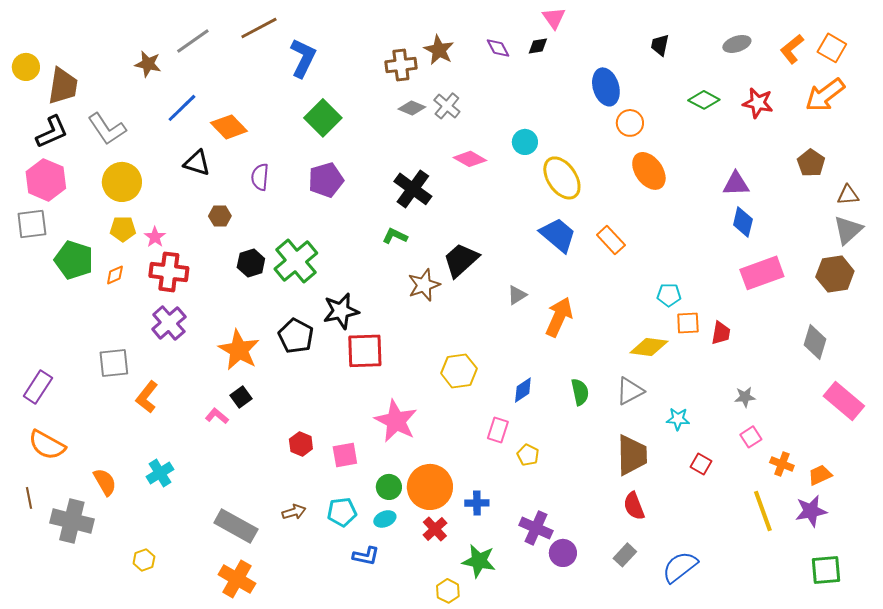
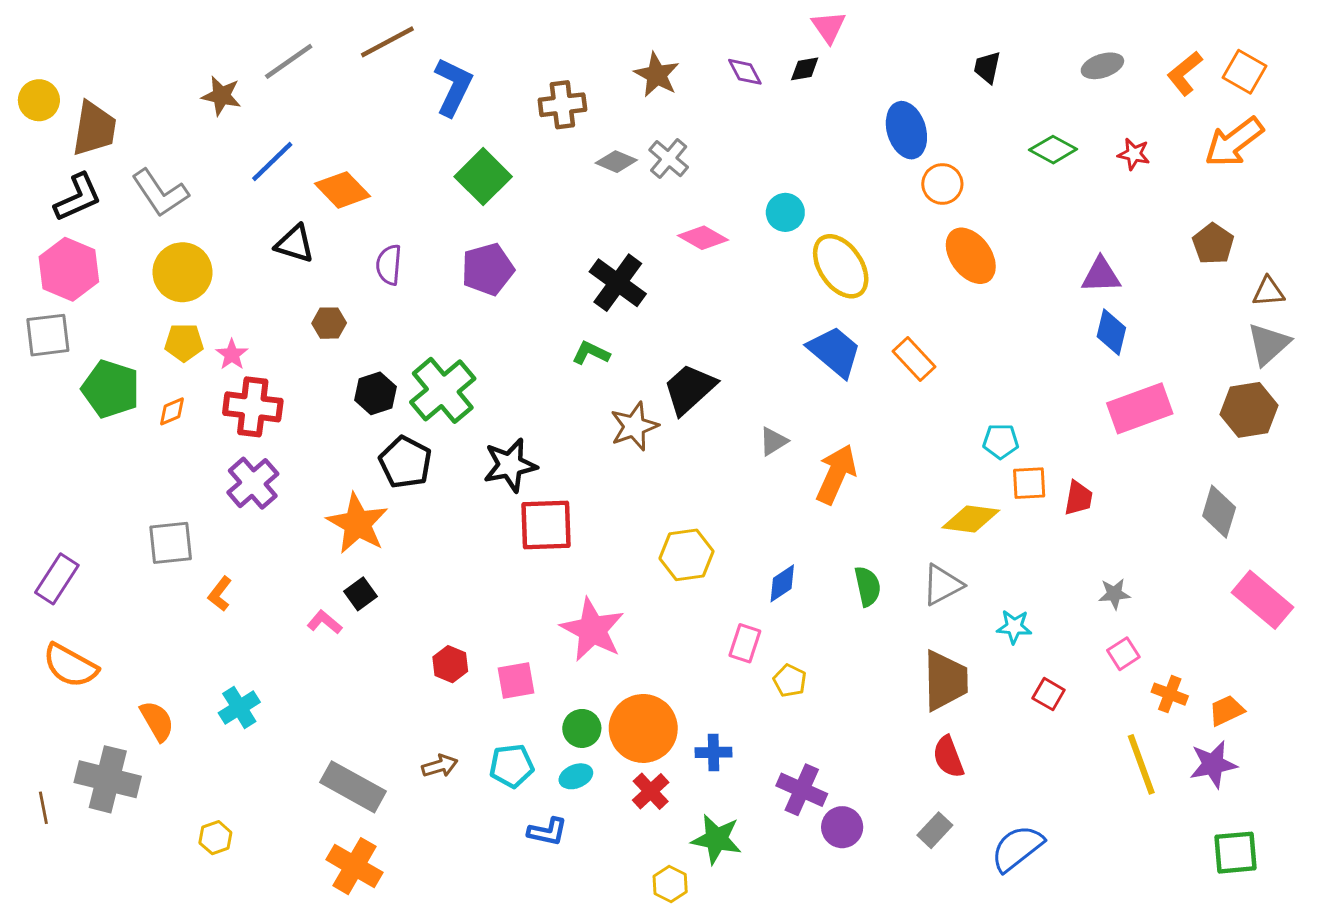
brown cross: (401, 65) -> (562, 105), moved
red star: (758, 103) -> (1134, 154), size x0.7
black pentagon: (296, 336) -> (405, 462), moved
orange L-shape: (147, 397) -> (220, 594), size x0.7
brown line: (29, 498) -> (43, 808), moved

